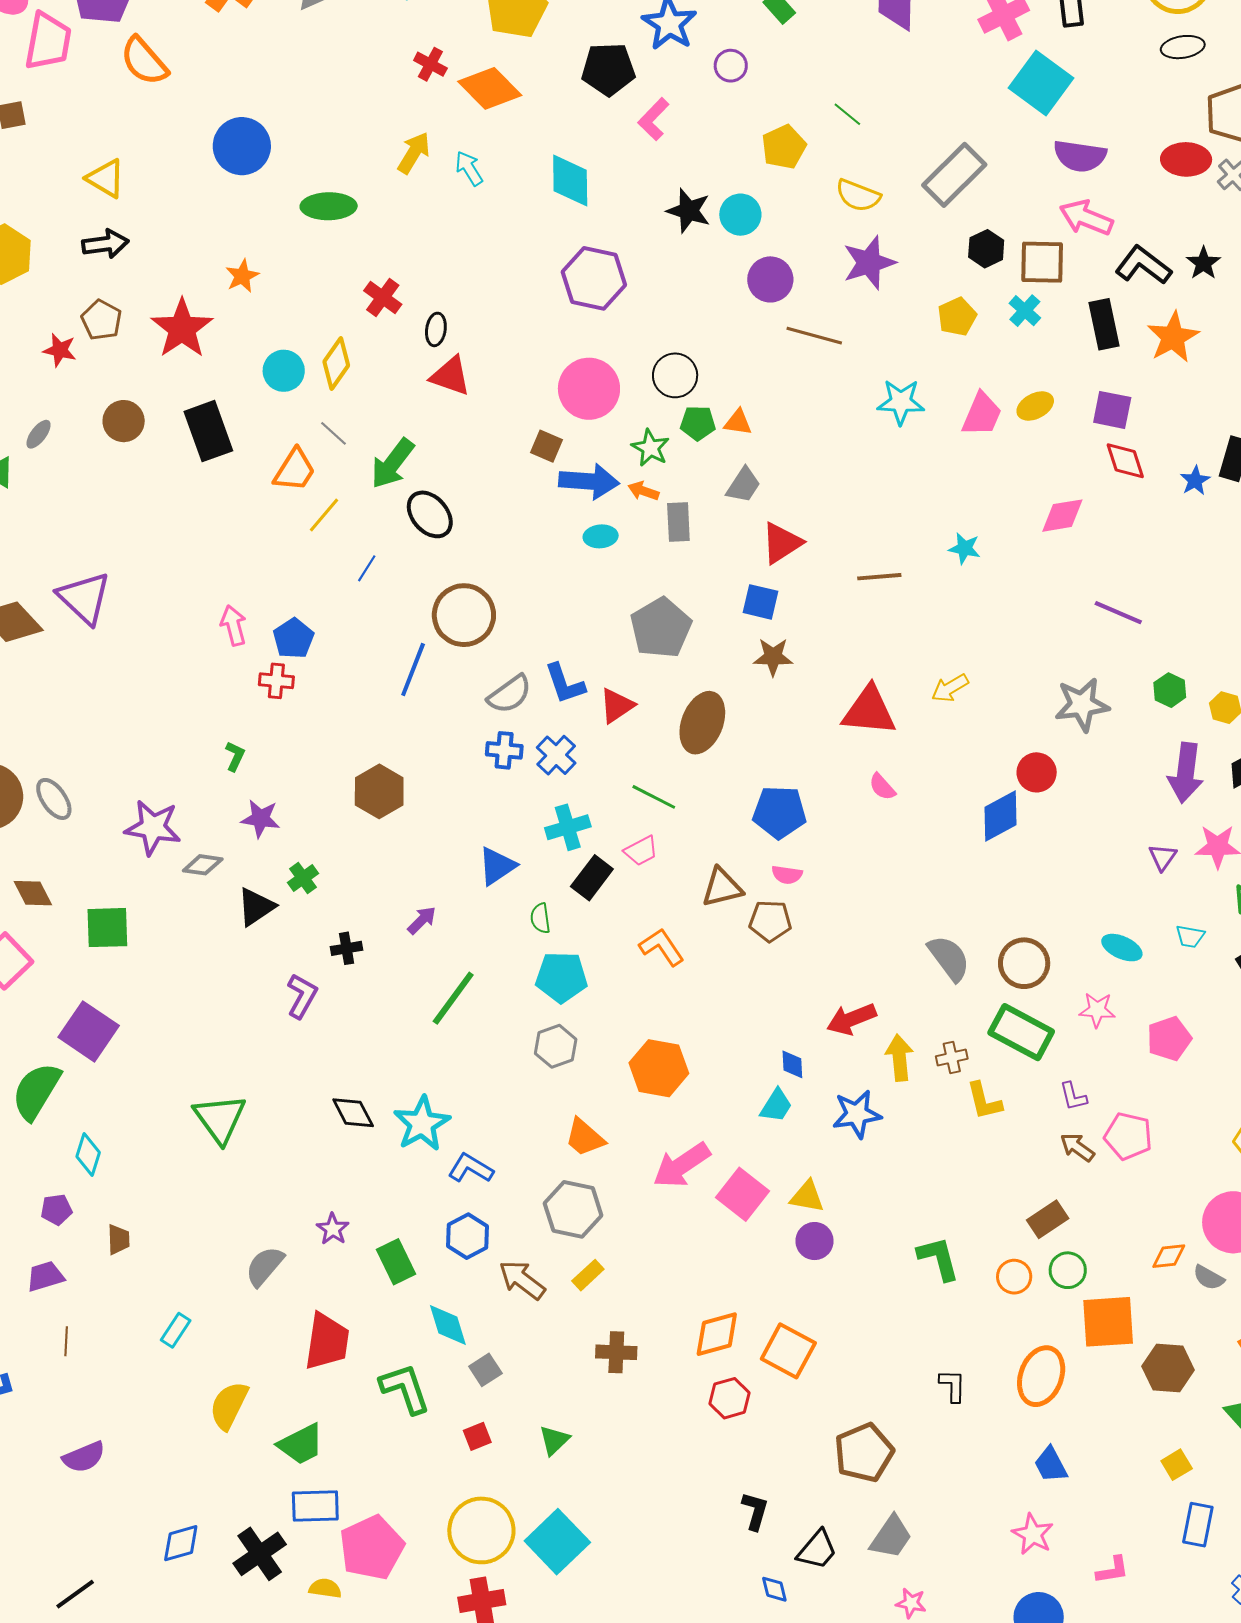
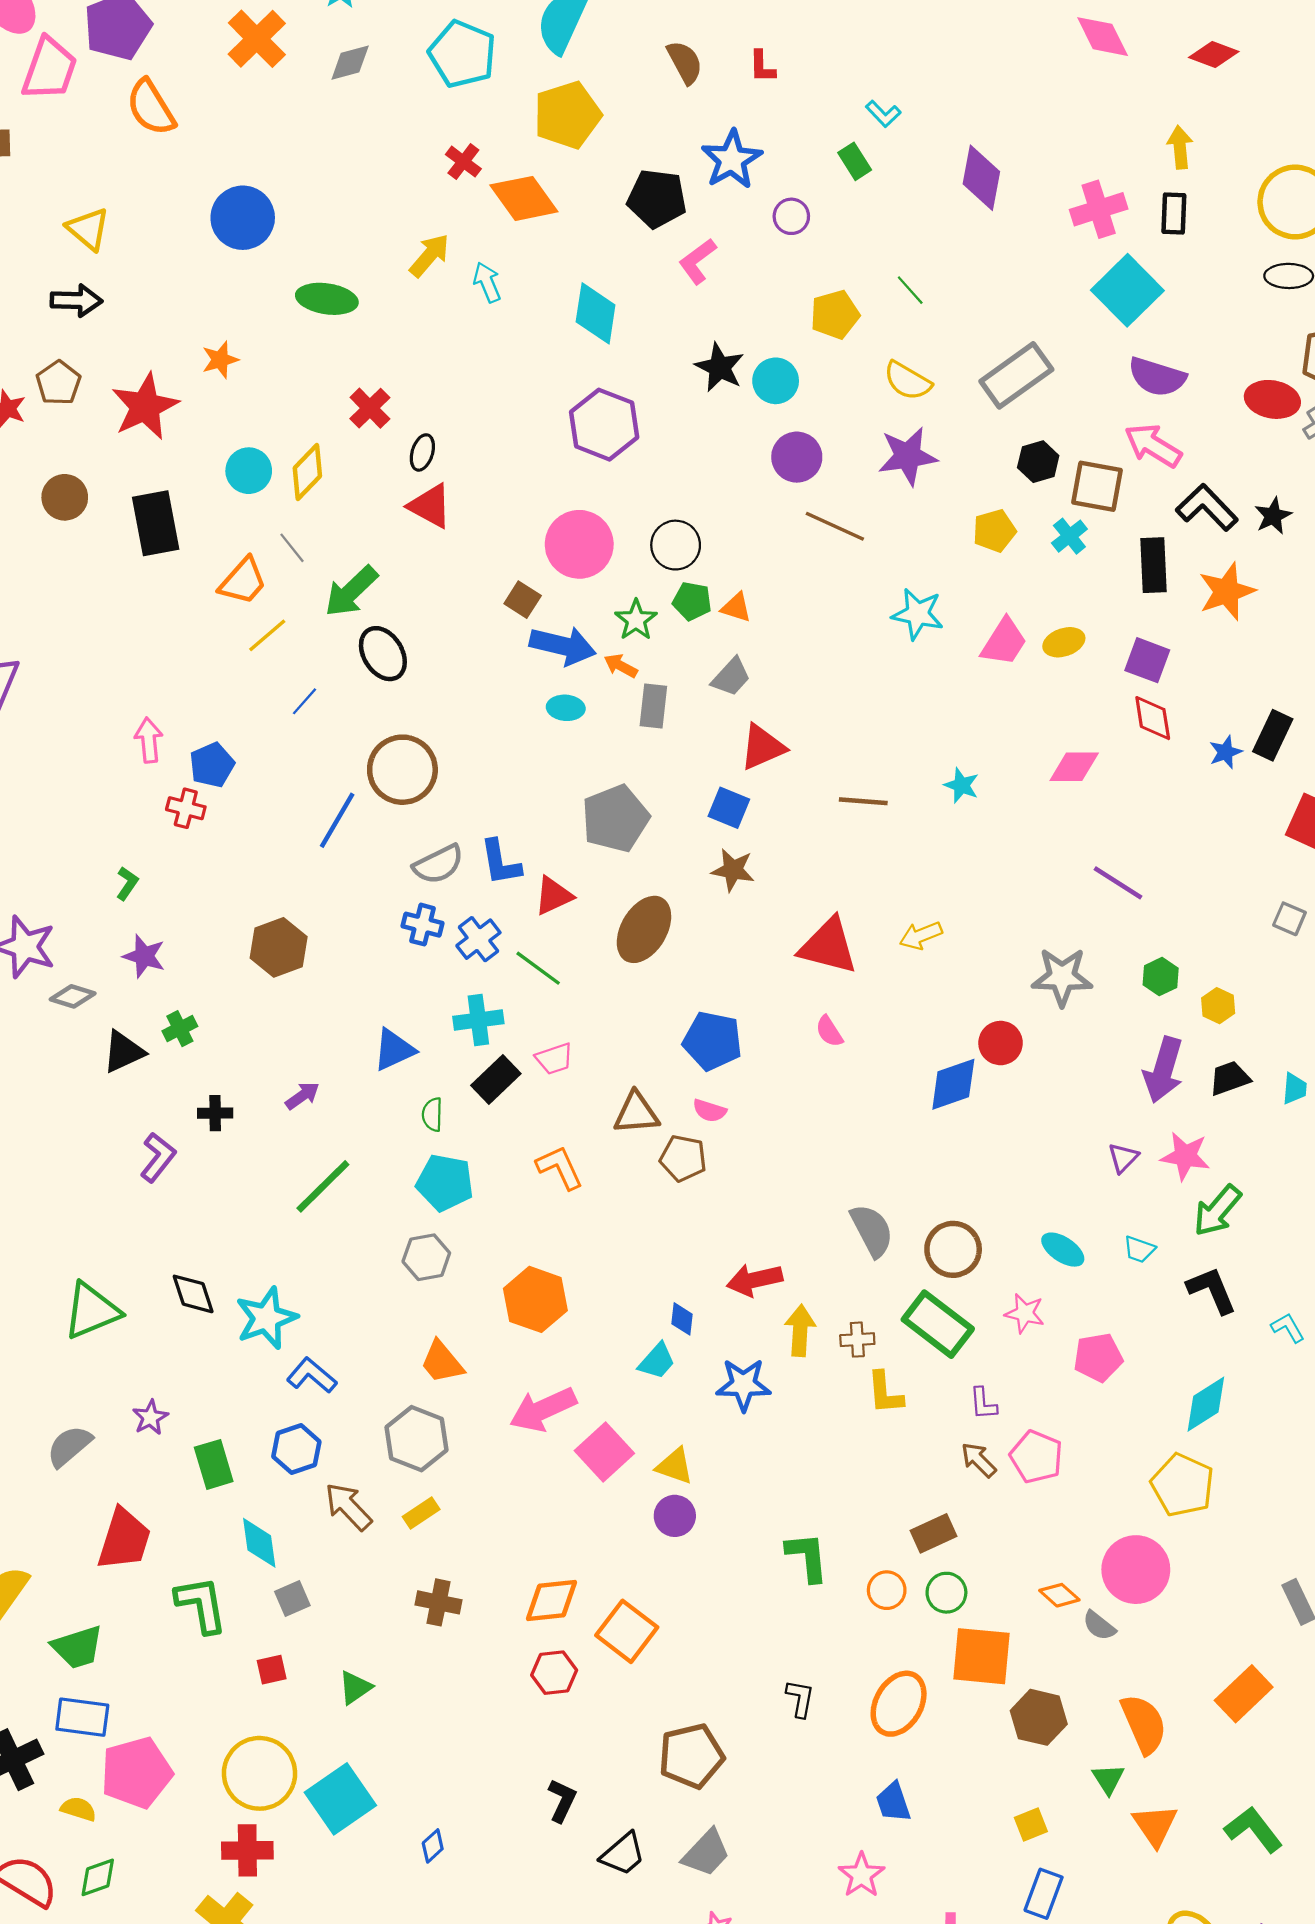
green line: (654, 797) -> (538, 968), moved
green triangle: (220, 1119) -> (92, 1311), moved, turned 34
orange diamond: (1169, 1256) -> (1059, 1595), turned 39
blue diamond: (774, 1589) -> (433, 1846), moved, turned 52

